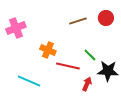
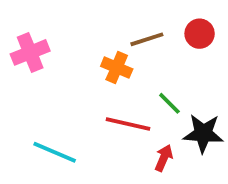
orange cross: (48, 50) -> (117, 68), moved

